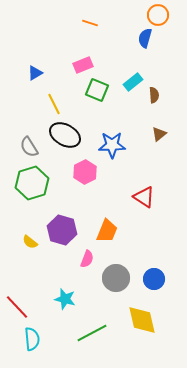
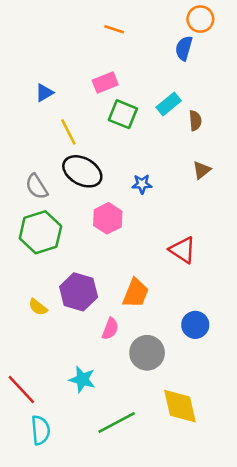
blue star: (112, 145) -> (142, 184), size x0.6
blue circle: (154, 279) -> (195, 325), moved

